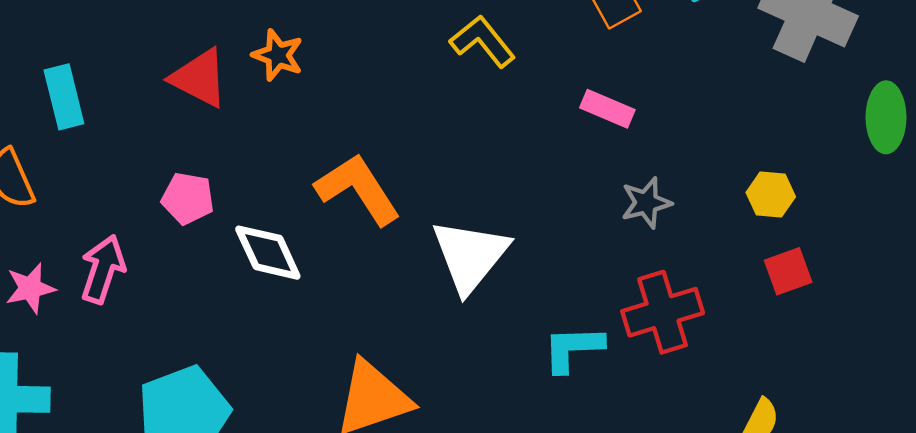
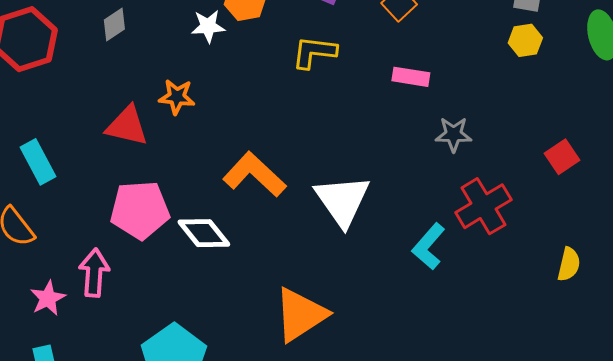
yellow L-shape: (483, 41) -> (314, 52), turned -30
yellow hexagon: (771, 195) -> (525, 40), moved
pink pentagon: (188, 198) -> (140, 210), size x1.6
gray star: (646, 203) -> (454, 134), turned 30
cyan L-shape: (573, 348) -> (429, 246), turned -33

